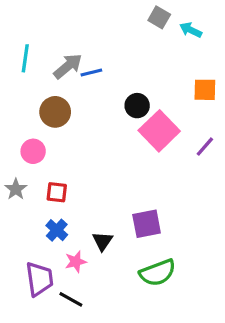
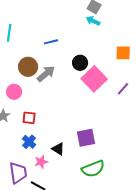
cyan arrow: (191, 30) -> (93, 21), moved
gray arrow: (68, 66) -> (46, 74), moved
black triangle: (102, 241) -> (58, 149), turned -32

